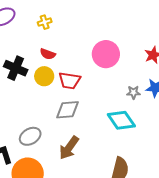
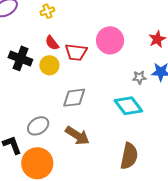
red semicircle: (48, 54) -> (52, 43), turned 35
red trapezoid: (70, 81) -> (76, 52), moved
brown arrow: (69, 148) -> (77, 136), turned -90

